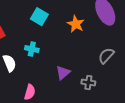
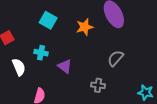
orange star: (76, 24) -> (85, 27), turned 30
purple triangle: (63, 73) -> (65, 66), moved, turned -42

